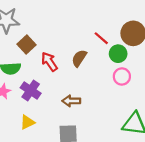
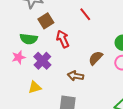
red line: (101, 38) -> (85, 14), moved
brown semicircle: (79, 58) -> (96, 58), moved

